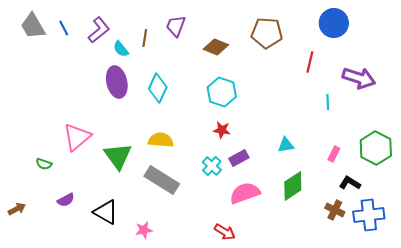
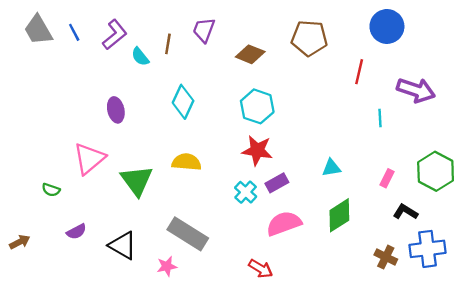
purple ellipse: (117, 82) -> (116, 110), moved, size x0.7
red star: (222, 130) -> (257, 150), size x1.5
gray rectangle: (162, 180) -> (188, 234), moved
brown cross: (335, 210) -> (386, 257), moved

